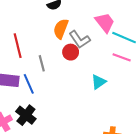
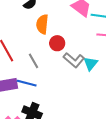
gray L-shape: (80, 39) -> (74, 60), moved
blue line: (29, 84) -> (27, 83), turned -36

